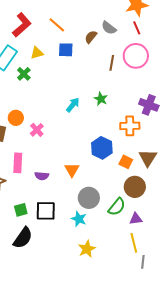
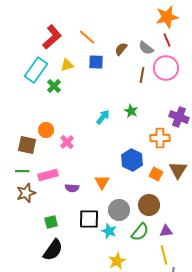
gray semicircle: (109, 28) -> (146, 48), moved
pink rectangle: (18, 163) -> (48, 175), turned 72
brown circle: (135, 187) -> (149, 205), moved
green semicircle: (117, 207) -> (140, 232), moved
black square: (46, 211) -> (89, 219), moved

